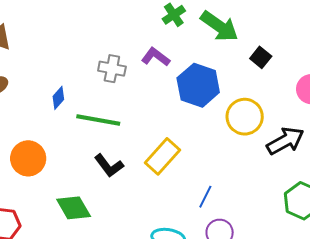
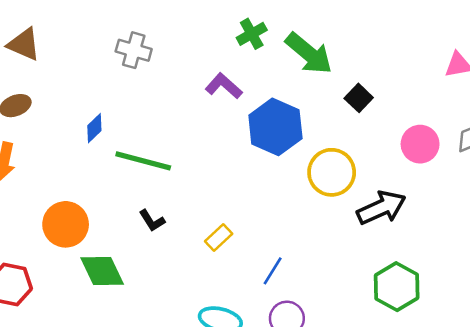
gray cross: (112, 69) -> (134, 50), moved
yellow rectangle: (162, 156) -> (219, 237), moved, size x0.6
orange circle: (28, 158) -> (66, 224), moved
black L-shape: (109, 166) -> (152, 221), size x0.7

